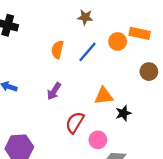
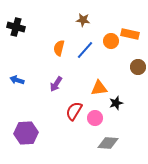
pink circle: (98, 140) -> (95, 118), moved

